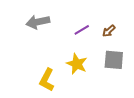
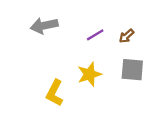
yellow star: (77, 64) -> (89, 74), turned 30

